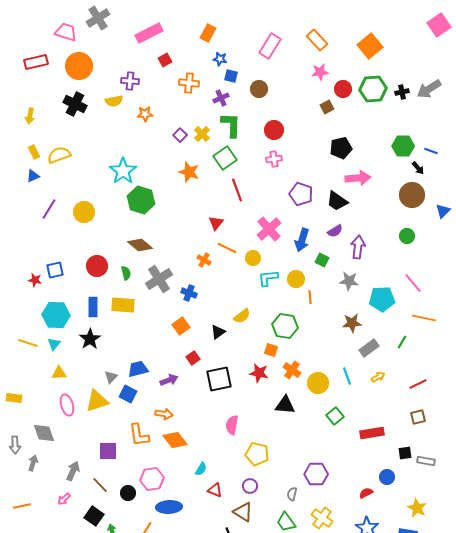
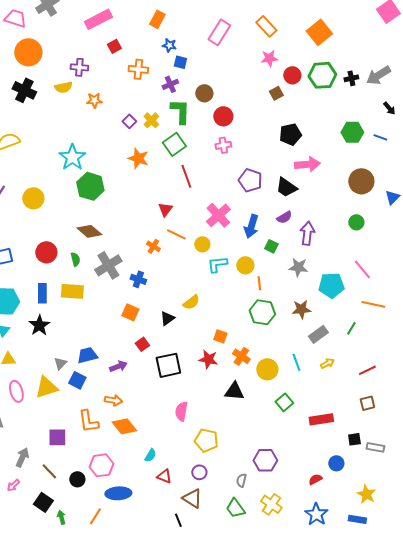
brown circle: (259, 89) -> (204, 93), moved
black arrow: (418, 168) -> (389, 108), moved
orange square: (181, 326) -> (130, 312), turned -30
green hexagon: (285, 326) -> (262, 312), moved

